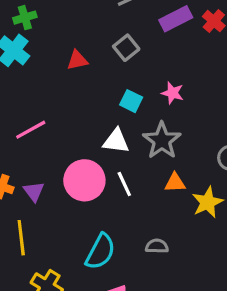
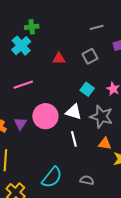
pink line: (31, 130) -> (23, 85), moved
gray star: (162, 141) -> (101, 117), turned -30
pink circle: (84, 180) -> (45, 116), moved
purple triangle: (34, 191) -> (20, 124), moved

